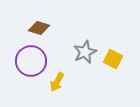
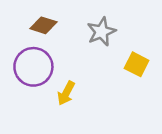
gray star: (85, 52) -> (101, 32), moved

